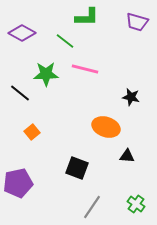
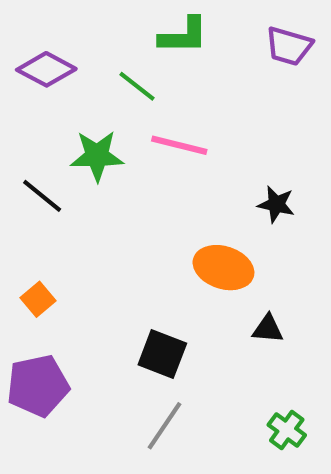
orange square: (32, 132) -> (38, 299), moved
gray line: (92, 207) -> (164, 426), moved

